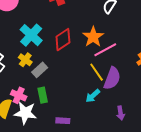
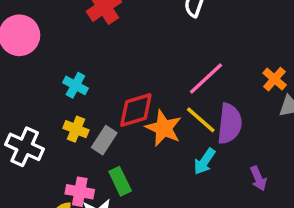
cyan cross: (31, 35) -> (75, 85), size x0.6
orange star: (93, 37) -> (164, 128), moved
red diamond: (63, 40) -> (136, 110), moved, turned 30

